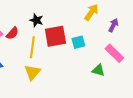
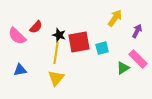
black star: (36, 20) -> (59, 35), moved
red semicircle: (12, 33) -> (36, 27), moved
green triangle: (98, 70) -> (123, 68), moved, turned -48

